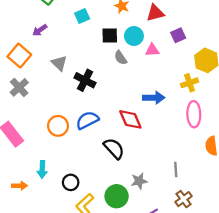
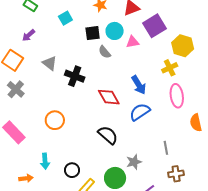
purple square: (178, 35) -> (154, 26), size x1.6
blue arrow: (154, 98) -> (139, 85), turned 66
red diamond: (130, 119) -> (109, 97), moved
blue semicircle: (87, 120) -> (140, 112), moved
brown cross: (184, 199) -> (176, 174), turned 35

